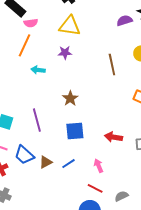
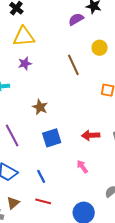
brown triangle: (46, 162) -> (13, 203), moved
blue line: (69, 164) -> (41, 176), moved, turned -72
red line: (95, 188) -> (43, 201), moved

